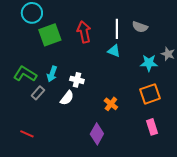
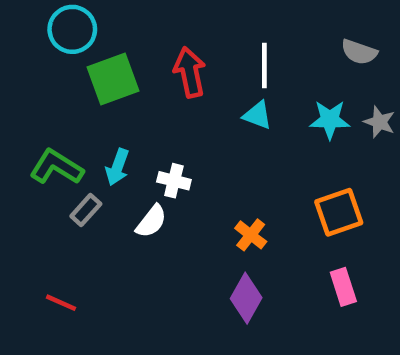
gray semicircle: (140, 27) -> (359, 52), moved
cyan star: (149, 63) -> (330, 120), moved
purple diamond: (97, 134) -> (246, 298), moved

